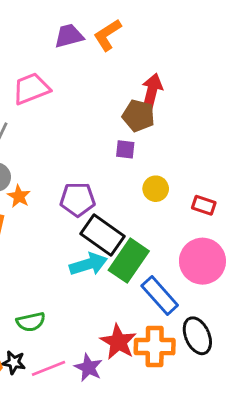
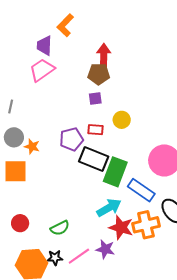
purple trapezoid: (69, 36) -> (44, 46), moved, turned -60
pink trapezoid: (31, 89) -> (42, 70), moved
red rectangle: (204, 205) -> (96, 130), moved
cyan arrow: (88, 264) -> (109, 208), moved

